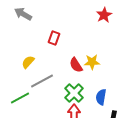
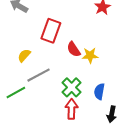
red rectangle: (54, 38) -> (51, 31), size x1.6
red semicircle: (76, 65) -> (74, 49), moved

